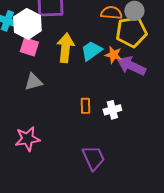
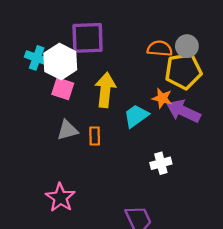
cyan trapezoid: (91, 51) -> (136, 116), moved
orange rectangle: (85, 106) -> (95, 136), moved
pink star: (27, 139) -> (60, 198), turned -30

